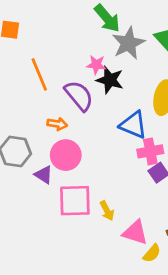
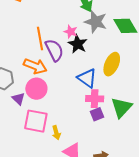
gray star: (128, 43) -> (96, 22), turned 30
orange line: (39, 74) -> (40, 39), moved
orange arrow: (57, 124) -> (35, 66), size x1.6

